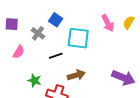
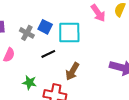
blue square: (56, 20) -> (45, 27), moved
brown arrow: (76, 75) -> (72, 71), turned 144

